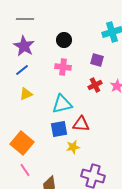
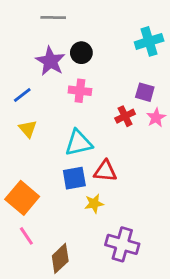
gray line: (25, 19) -> (53, 17), moved
purple star: (24, 46) -> (50, 61), moved
purple square: (97, 60) -> (145, 92), moved
yellow triangle: (26, 94) -> (28, 129), turned -48

